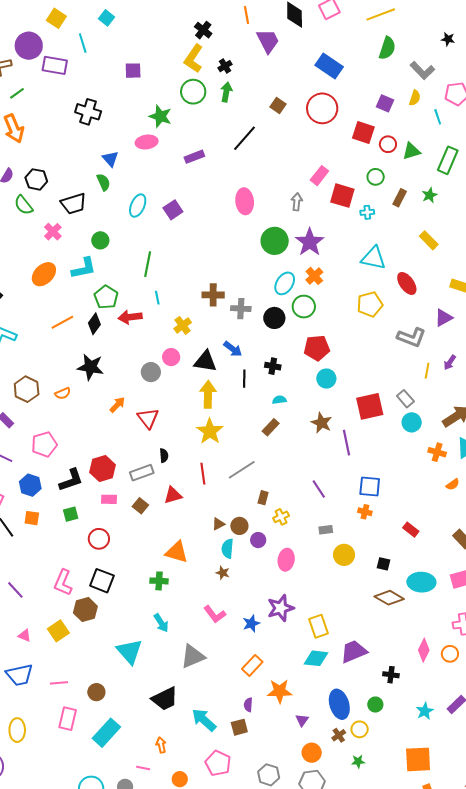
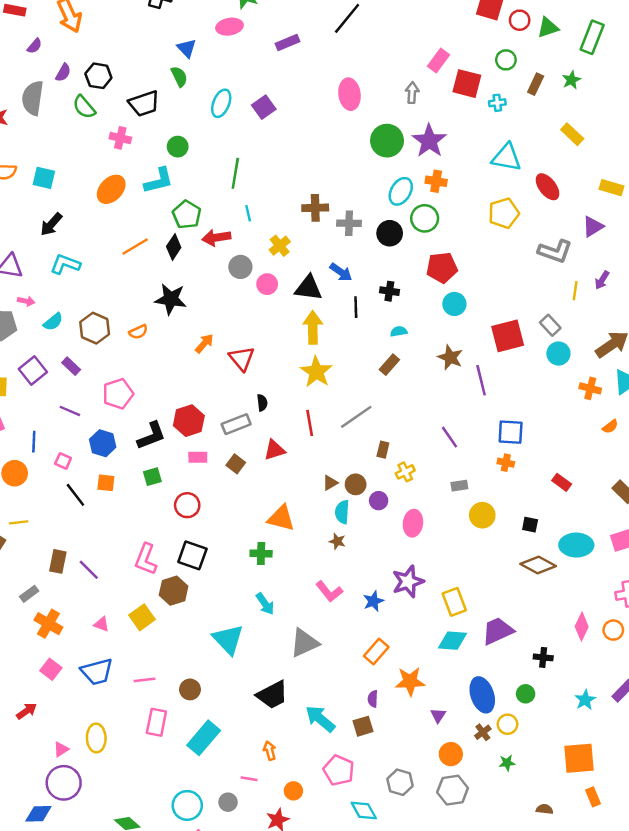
pink cross: (53, 232) -> (120, 138), turned -30
orange cross: (314, 276) -> (436, 181), turned -36
gray circle: (151, 372) -> (240, 267), moved

